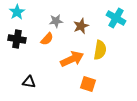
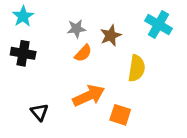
orange semicircle: (47, 39) -> (83, 53), moved
orange arrow: (72, 59) -> (89, 96), moved
black triangle: (29, 82) -> (39, 112), turned 40

